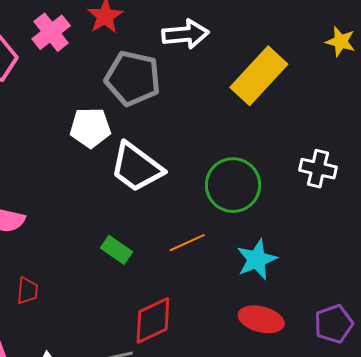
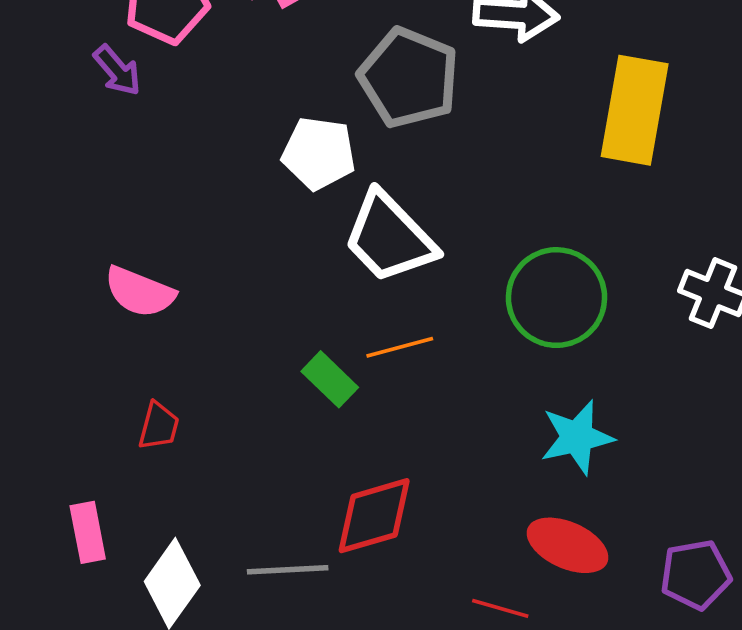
yellow rectangle: (259, 76) -> (635, 110), turned -42
orange line: (187, 243) -> (400, 347), moved

